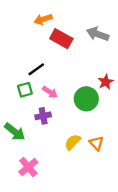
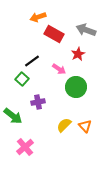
red star: (106, 82) -> (78, 54), moved
green square: (25, 90) -> (22, 79), turned -32
pink arrow: (50, 92) -> (59, 69), moved

